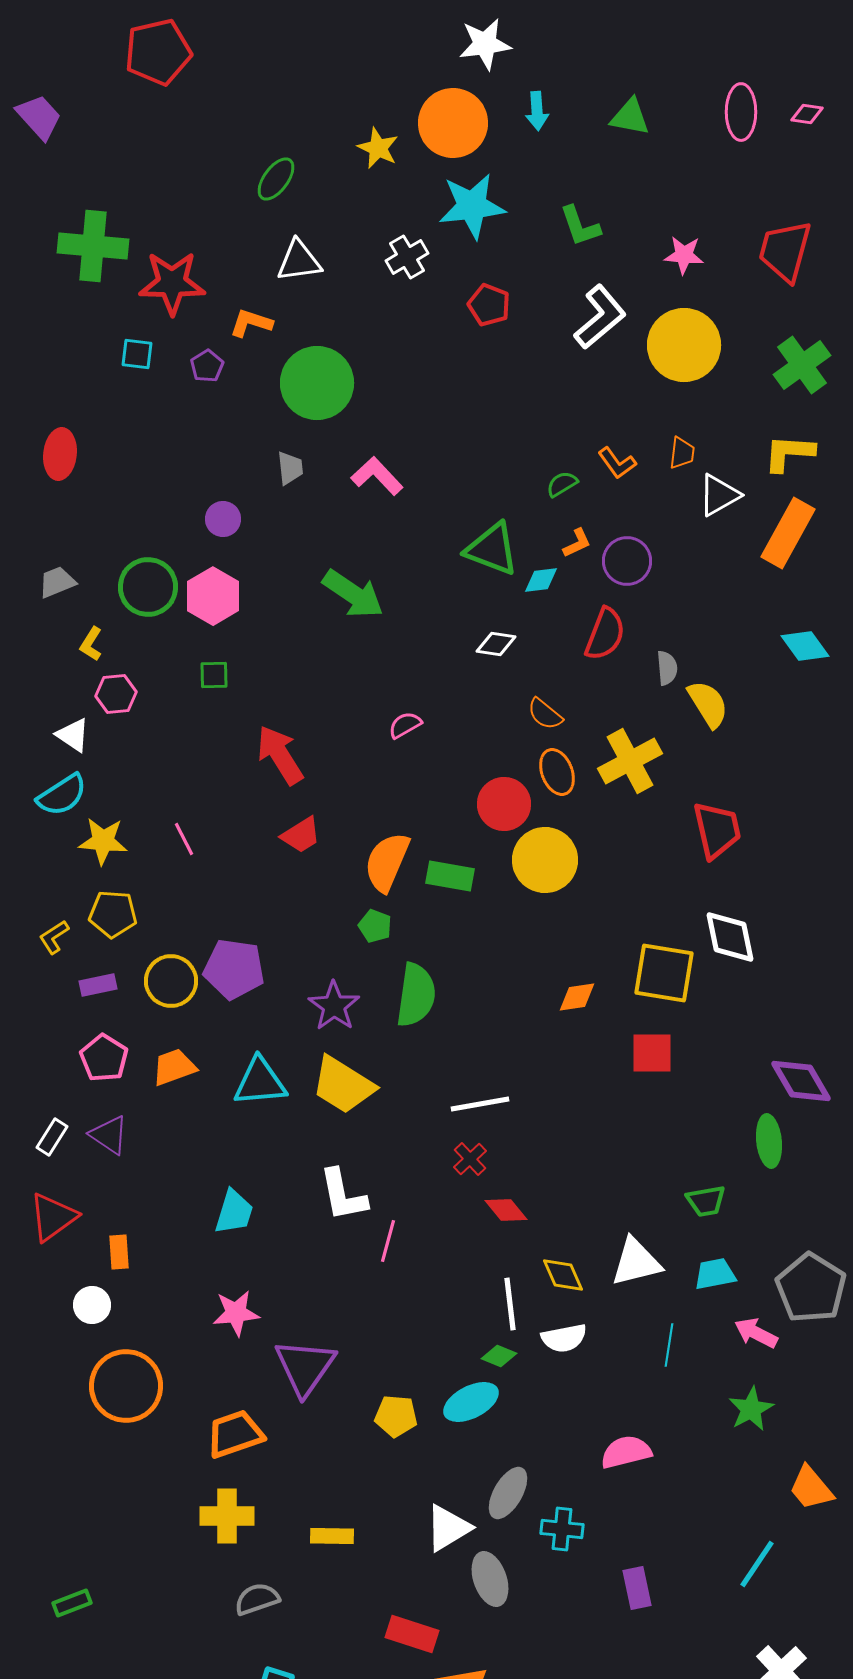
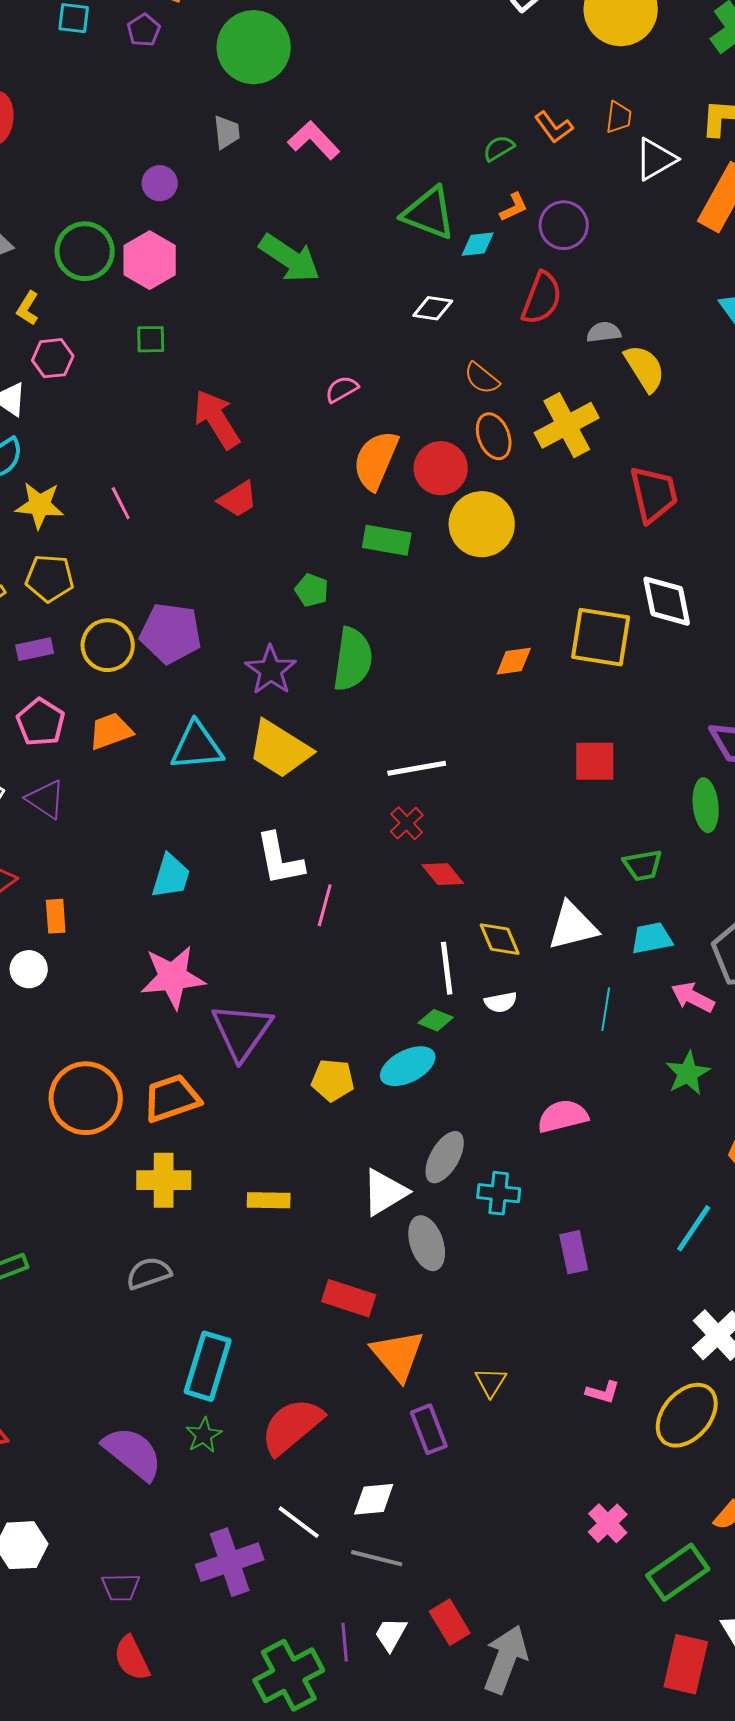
gray semicircle: (667, 668) -> (604, 332), turned -92
orange semicircle: (387, 862) -> (376, 460), moved
red square: (652, 1053) -> (595, 761), moved
pink star: (236, 1313) -> (173, 977), size x1.4
white semicircle: (564, 1338) -> (501, 1002), size x0.7
orange circle: (126, 1386) -> (86, 1098), moved
gray semicircle: (257, 1599) -> (149, 1273), moved

